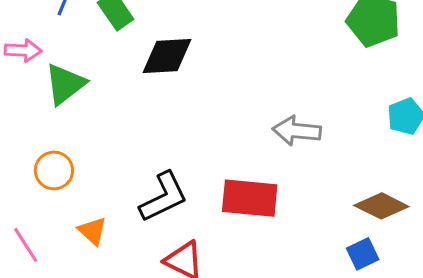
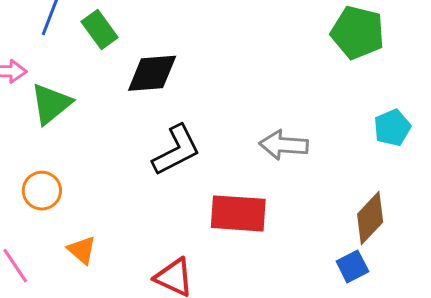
black L-shape: (164, 197) -> (176, 150), moved
brown diamond: (381, 206) -> (370, 218), turned -72

